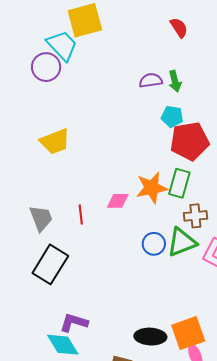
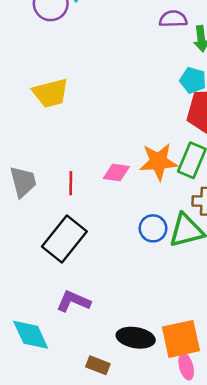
purple semicircle: (151, 80) -> (173, 19), moved
black rectangle: (50, 264) -> (64, 239), moved
purple L-shape: (74, 323) -> (73, 301), moved

